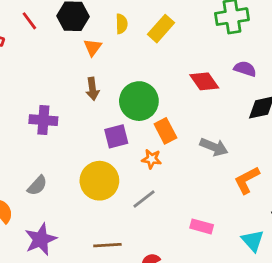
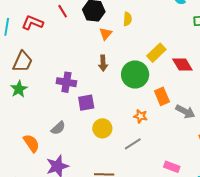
yellow rectangle: (161, 29) -> (156, 53), moved
orange rectangle: (165, 131) -> (162, 96), moved
purple square: (116, 136) -> (86, 103), moved
yellow circle: (99, 181) -> (102, 128), size x0.7

